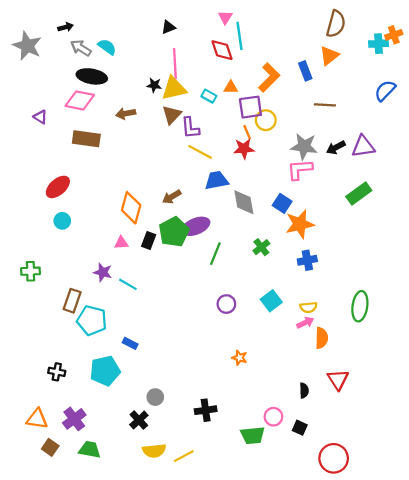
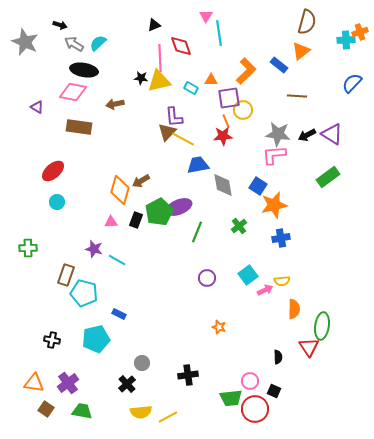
black arrow: (66, 27) -> (60, 25), turned 32
cyan semicircle: (107, 47) -> (98, 43), turned -78
red diamond: (222, 50) -> (181, 46), moved
blue rectangle: (305, 71) -> (279, 65), turned -30
brown triangle: (172, 115) -> (167, 132), moved
purple triangle: (363, 146) -> (332, 134), turned 40
brown arrow: (172, 197) -> (141, 181), moved
green ellipse: (360, 306) -> (322, 326), moved
pink arrow: (305, 323) -> (265, 290), moved
red circle: (334, 458) -> (255, 409), moved

